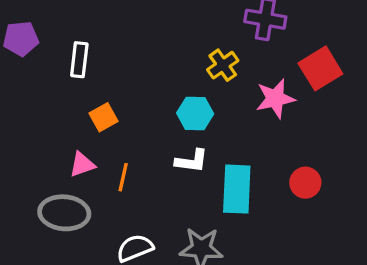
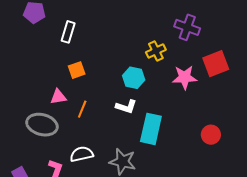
red circle: (305, 183) -> (211, 135), moved

